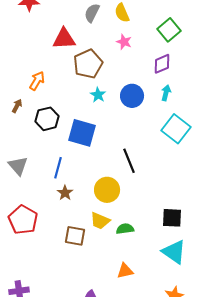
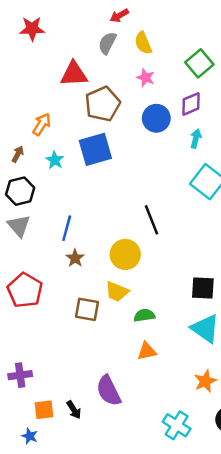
cyan star: (98, 95) -> (55, 160), moved
blue circle: (132, 96) -> (156, 118), moved
black hexagon: (47, 119) -> (20, 191), moved
blue square: (82, 133) -> (95, 149), moved, turned -32
green semicircle: (125, 229) -> (144, 315), moved

